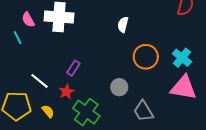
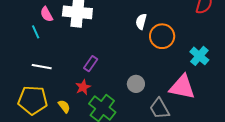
orange circle: (146, 57) -> (162, 36), moved
white line: (39, 81) -> (42, 67), moved, turned -30
pink triangle: (184, 88) -> (182, 87), moved

